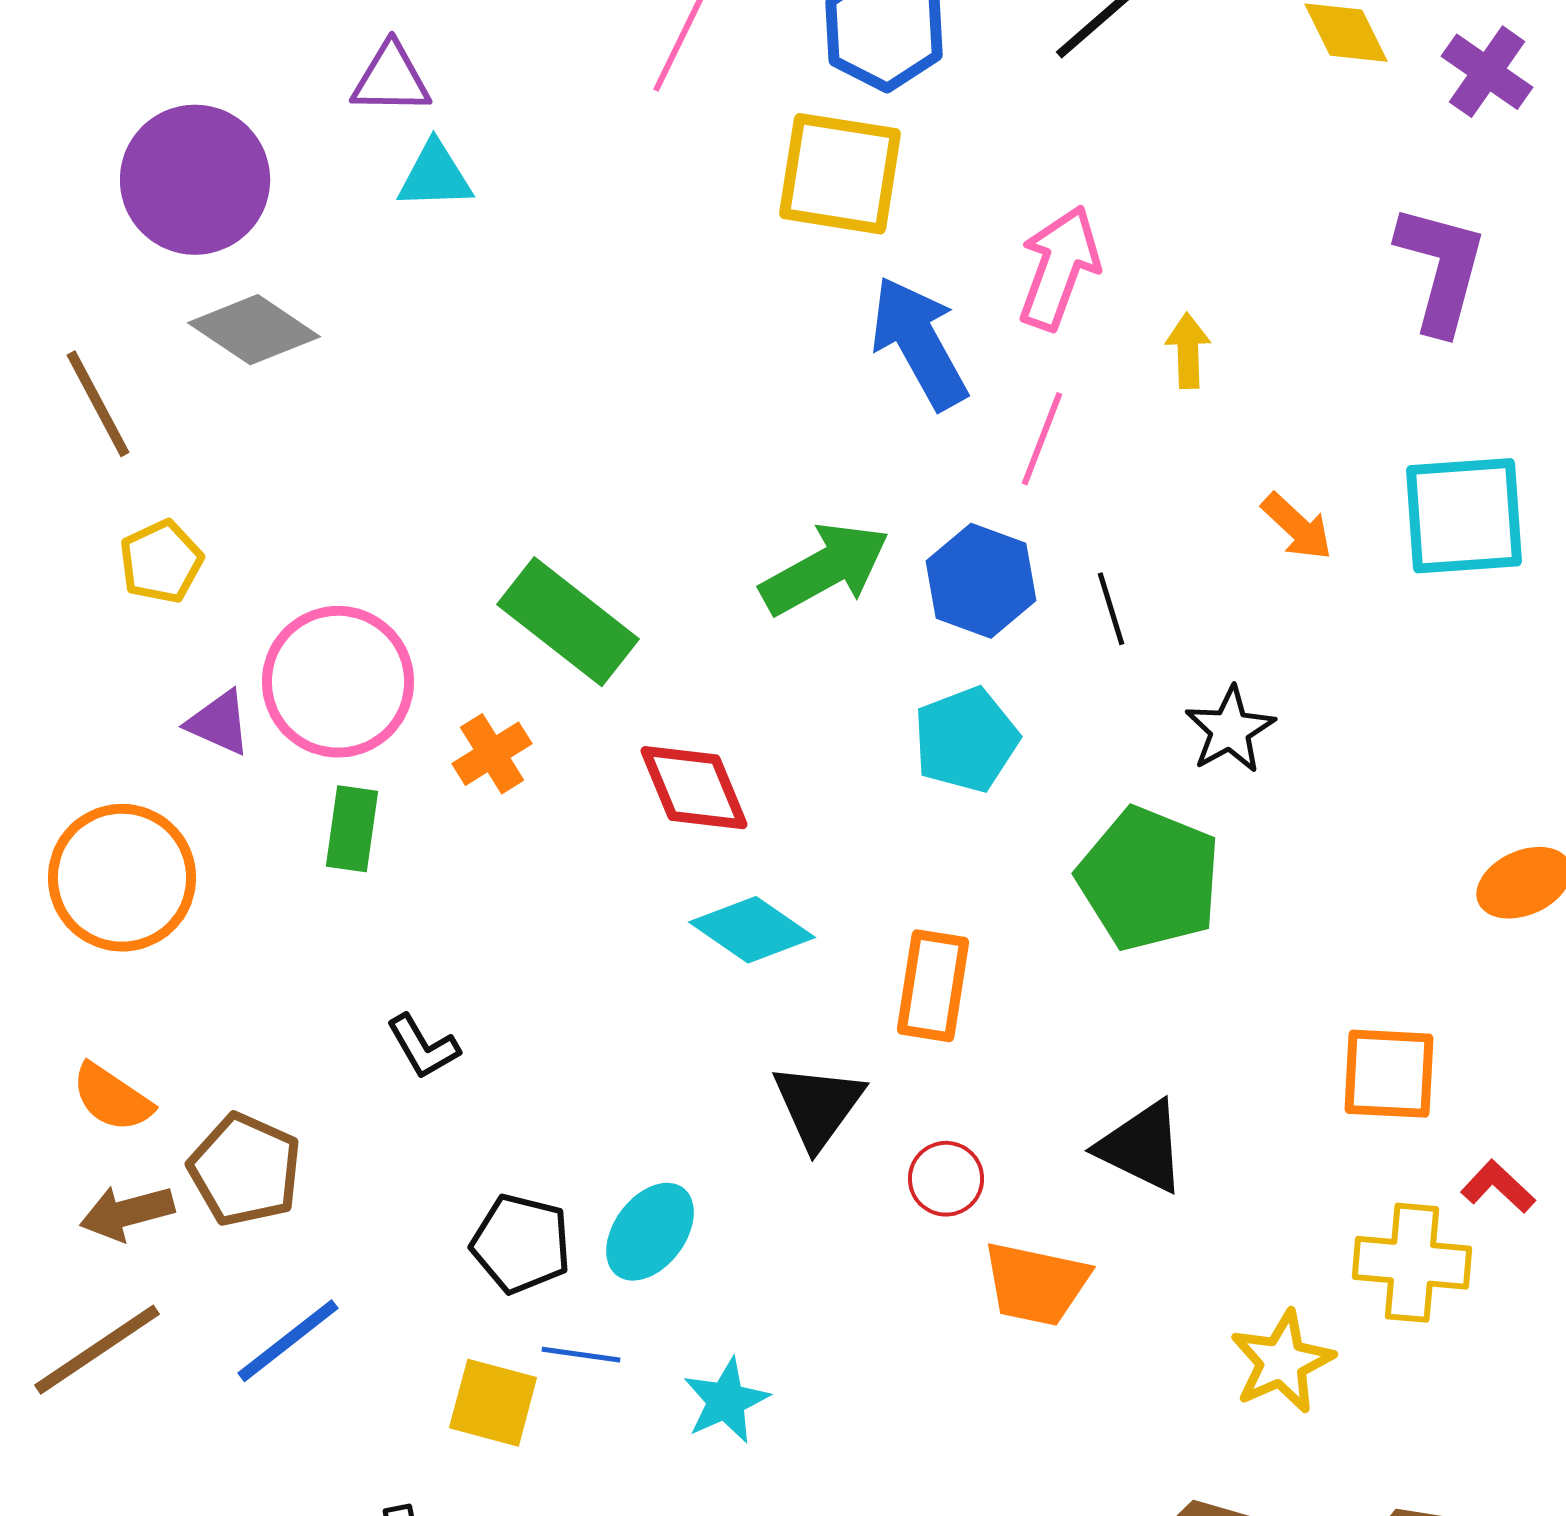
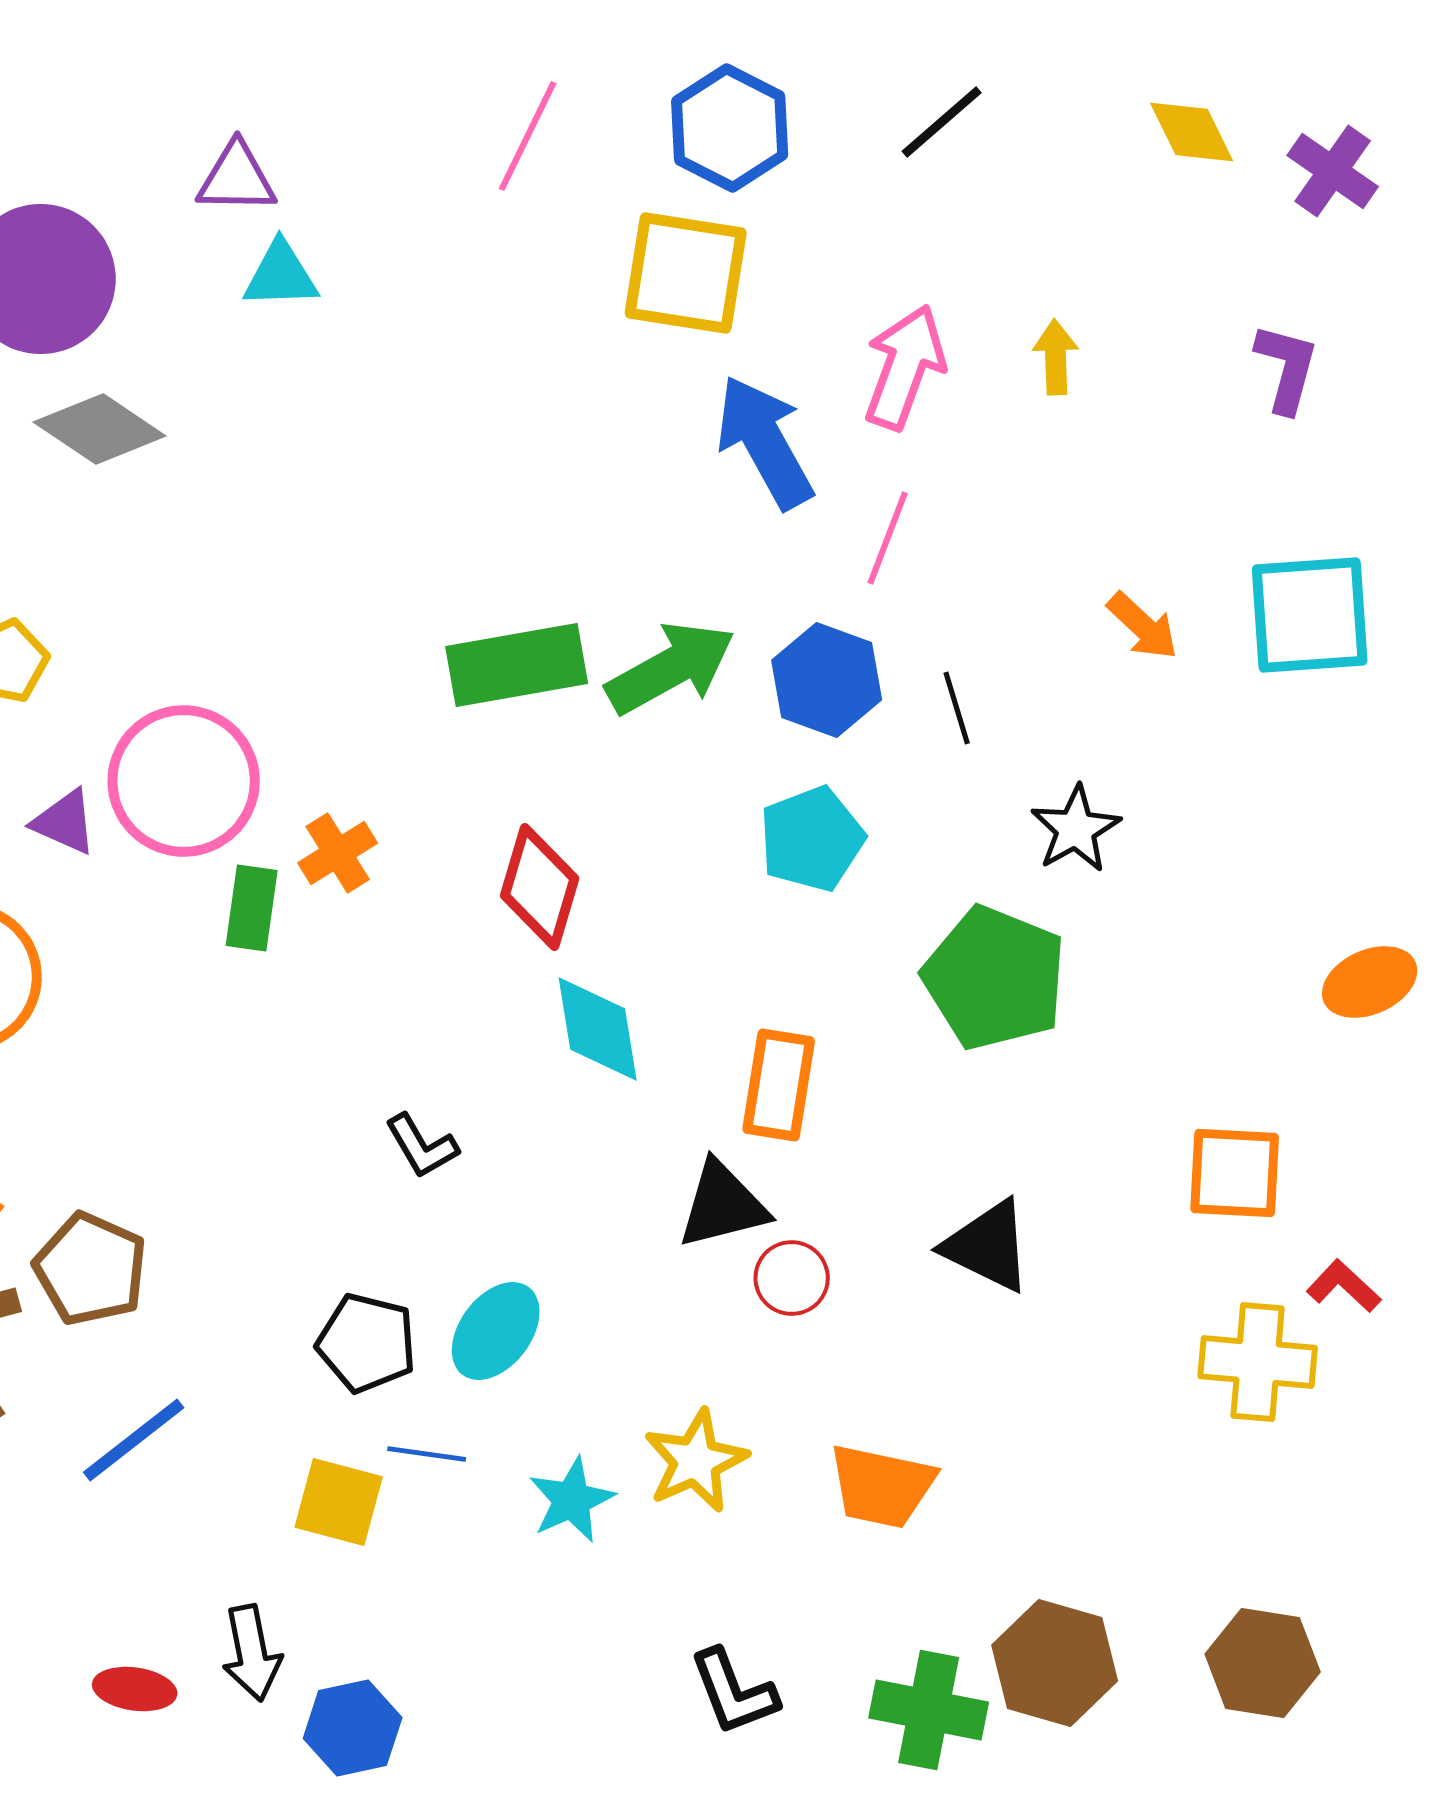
purple L-shape: (1441, 269) -> (1287, 368), size x0.7
yellow arrow: (1188, 351) -> (1056, 357), moved
green rectangle: (568, 622) -> (517, 665), moved, turned -48
red diamond: (694, 788) -> (540, 887), turned 39
green rectangle: (352, 829) -> (252, 908), moved
cyan diamond: (752, 930) -> (598, 1029), turned 46
black L-shape: (423, 1047) -> (422, 1146), moved
black triangle: (818, 1106) -> (723, 1205), moved, turned 40
orange trapezoid: (1036, 1284) -> (882, 1486), moved
yellow star: (1282, 1362) -> (696, 1461), moved

